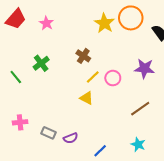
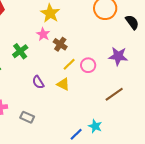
pink star: (46, 23) -> (43, 34), moved
yellow star: (104, 23) -> (50, 13), moved
purple semicircle: (71, 138) -> (38, 82), moved, turned 80
cyan star: (138, 144) -> (95, 126), moved

